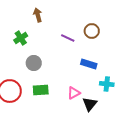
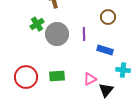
purple line: (68, 38) -> (84, 34), moved, turned 64
gray circle: (34, 63) -> (57, 34), moved, size x1.5

